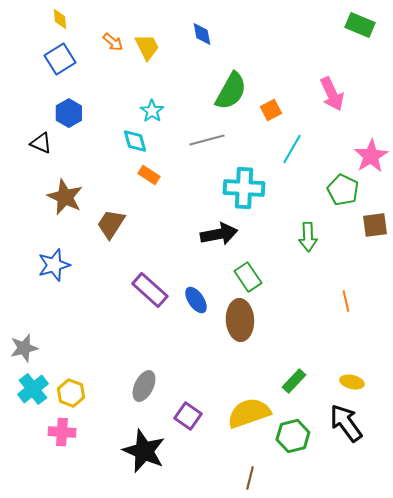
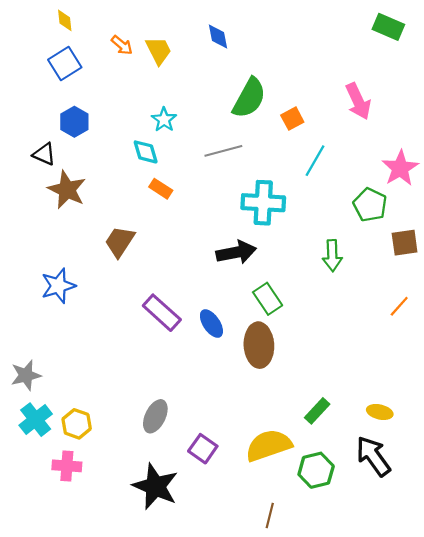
brown star: (65, 197) -> (67, 190), moved
orange line: (346, 301) -> (399, 306), moved, turned 55

